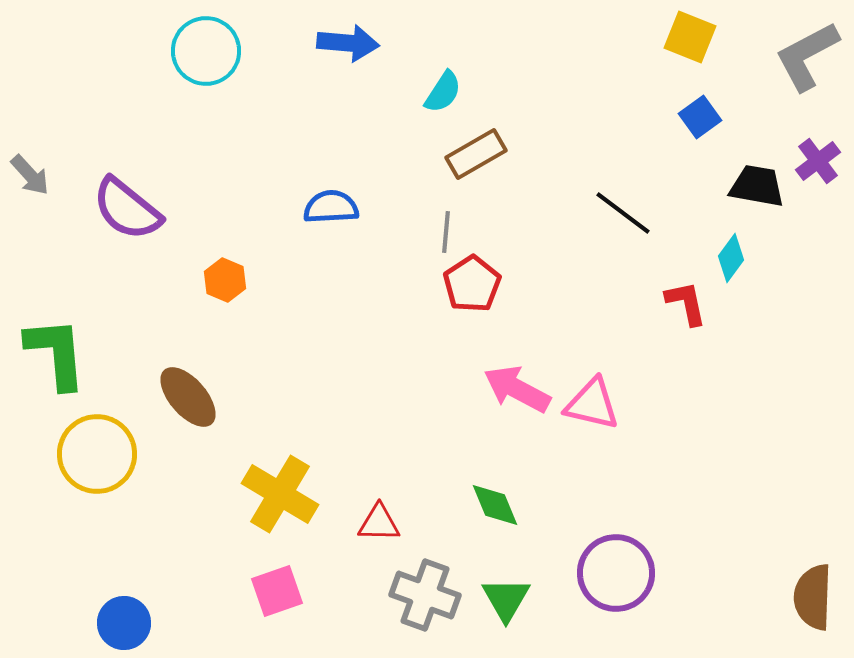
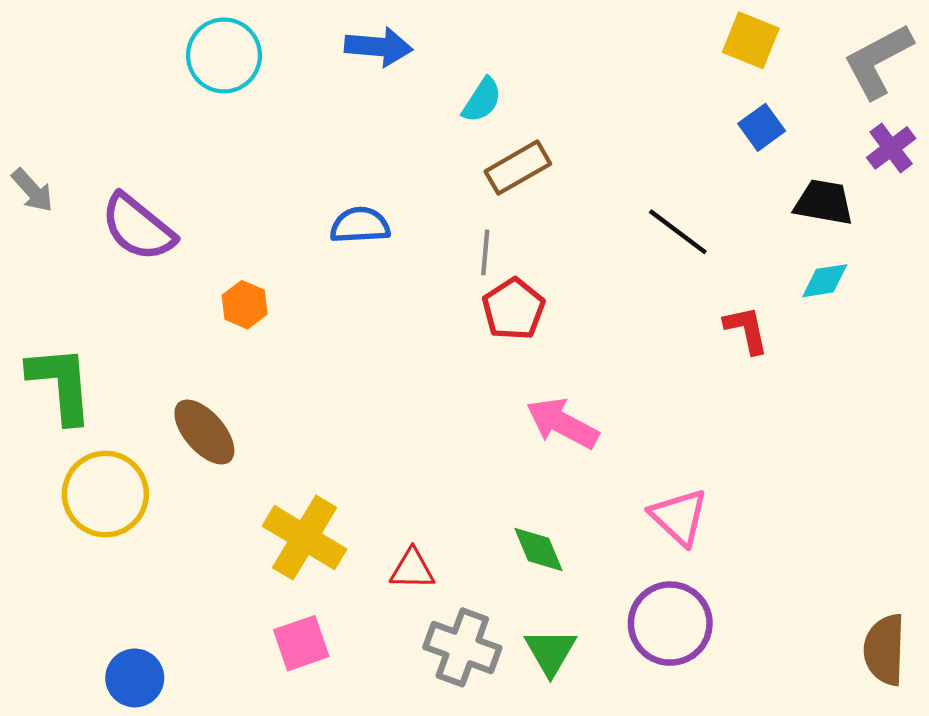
purple cross: (818, 161) -> (891, 148), moved
cyan diamond: (731, 258) -> (825, 281), moved, turned 45
pink triangle: (592, 404) -> (679, 517), moved, turned 30

